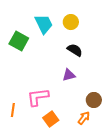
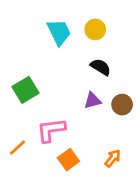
green square: (19, 41) -> (25, 90), moved, turned 30
brown circle: (94, 100) -> (122, 105), moved
orange line: (13, 110) -> (17, 148), turned 40

